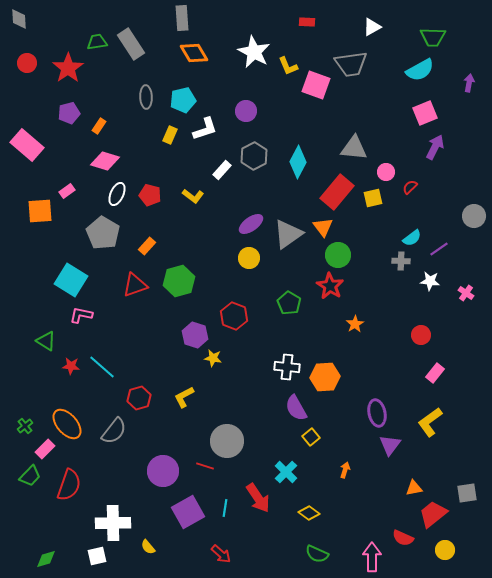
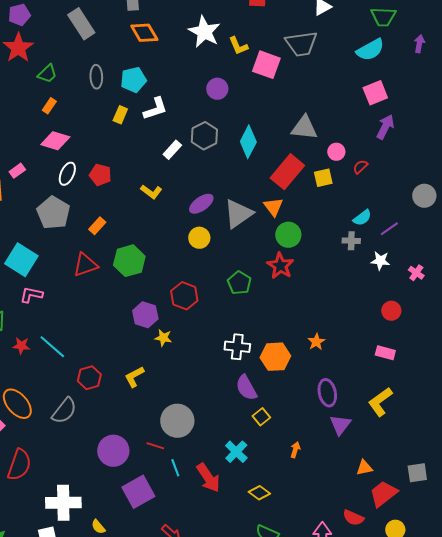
green trapezoid: (97, 42) -> (47, 74), moved, turned 145
purple arrow: (469, 83) -> (419, 44), moved
purple circle: (246, 111) -> (217, 89), moved
purple pentagon: (69, 113) -> (19, 15), moved
yellow L-shape: (193, 196) -> (151, 192), moved
orange star: (355, 324) -> (316, 342), moved
red circle: (421, 335) -> (391, 311), moved
pink rectangle: (435, 373) -> (385, 353), turned 66
cyan line: (225, 508) -> (175, 468), moved, turned -30

